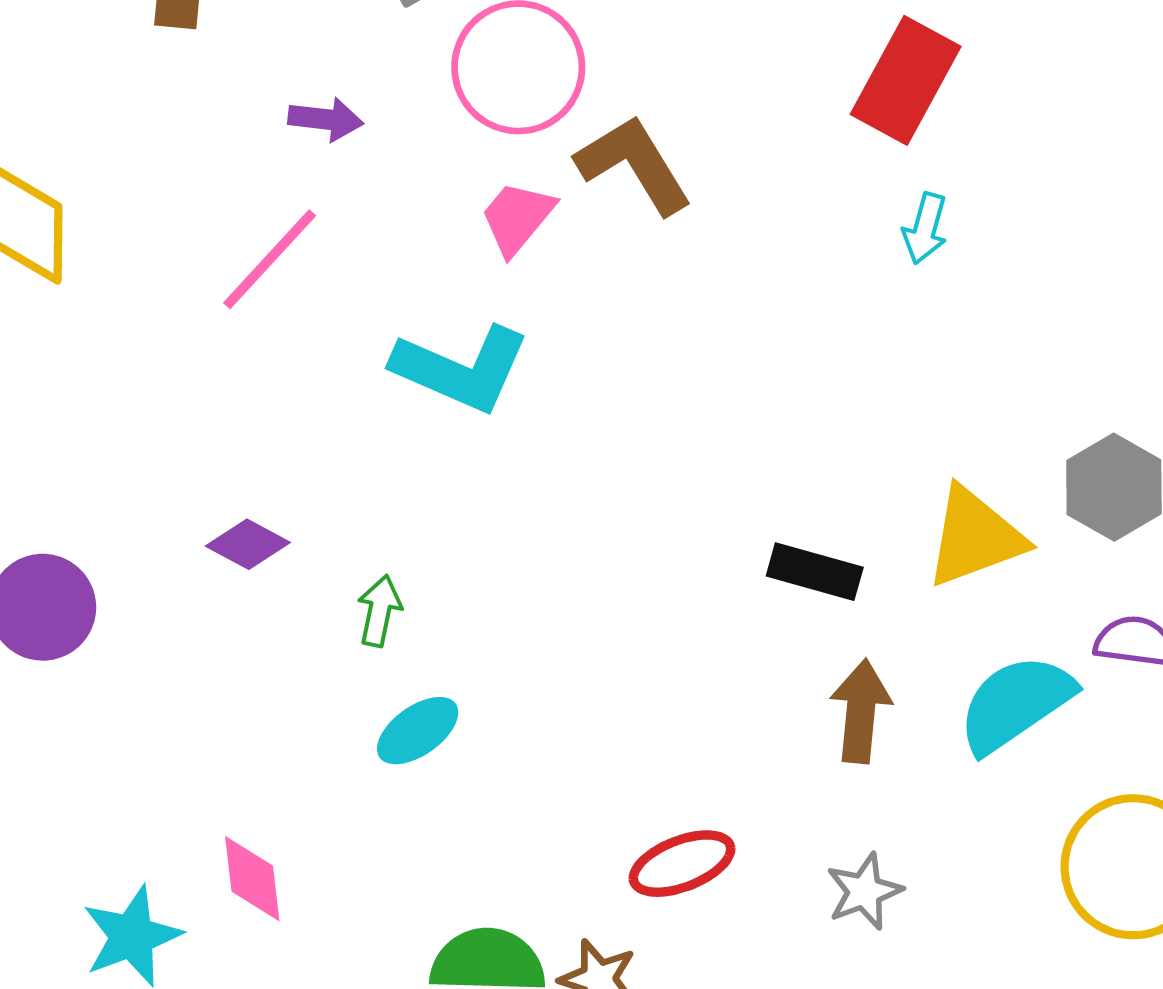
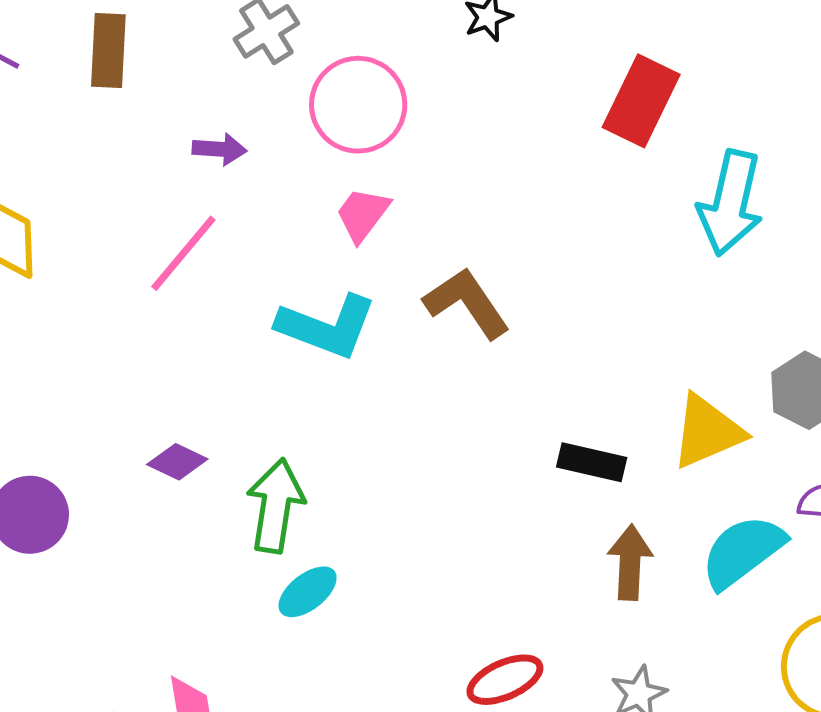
brown L-shape: (634, 165) -> (467, 303), moved
cyan arrow: (925, 228) -> (730, 203), moved, size x2.0
green arrow: (379, 611) -> (276, 506), size x1.8

